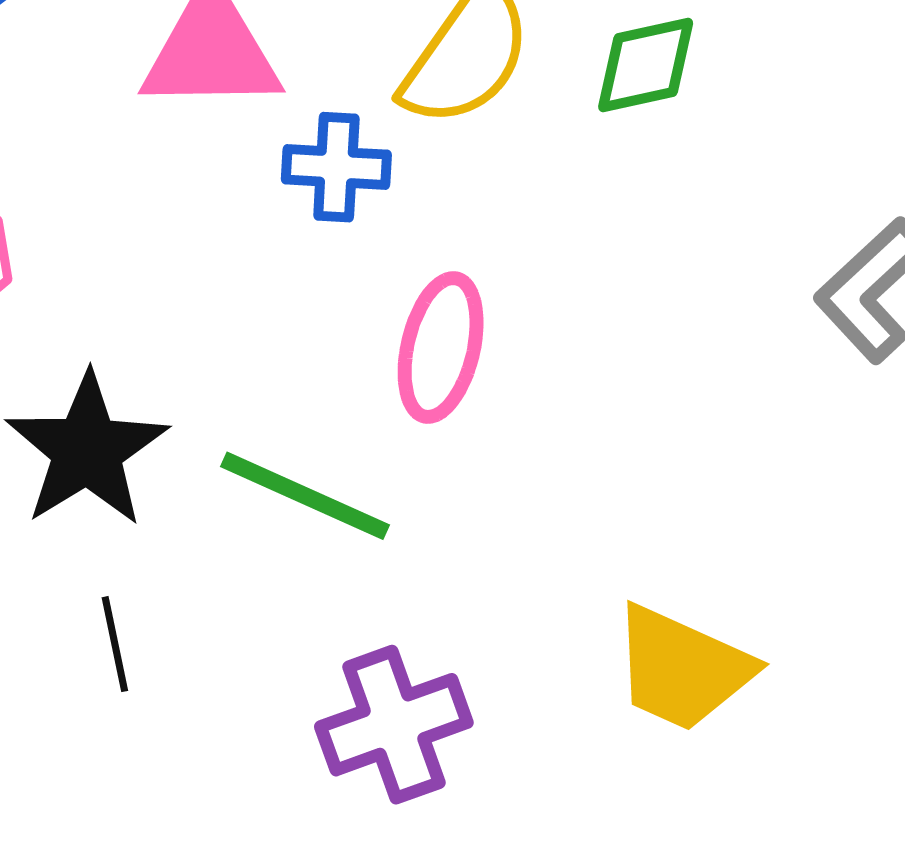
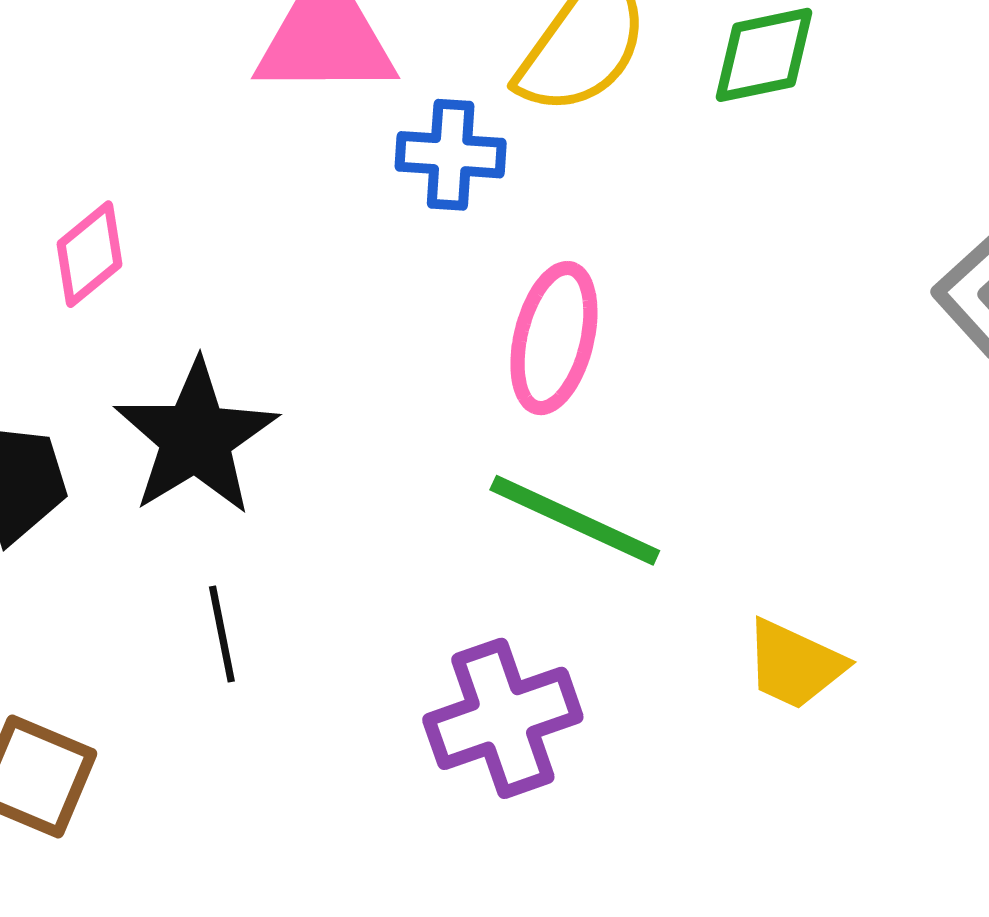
green line: (305, 496) -> (575, 520), moved
yellow trapezoid: (682, 668) -> (795, 665), size x0.7

